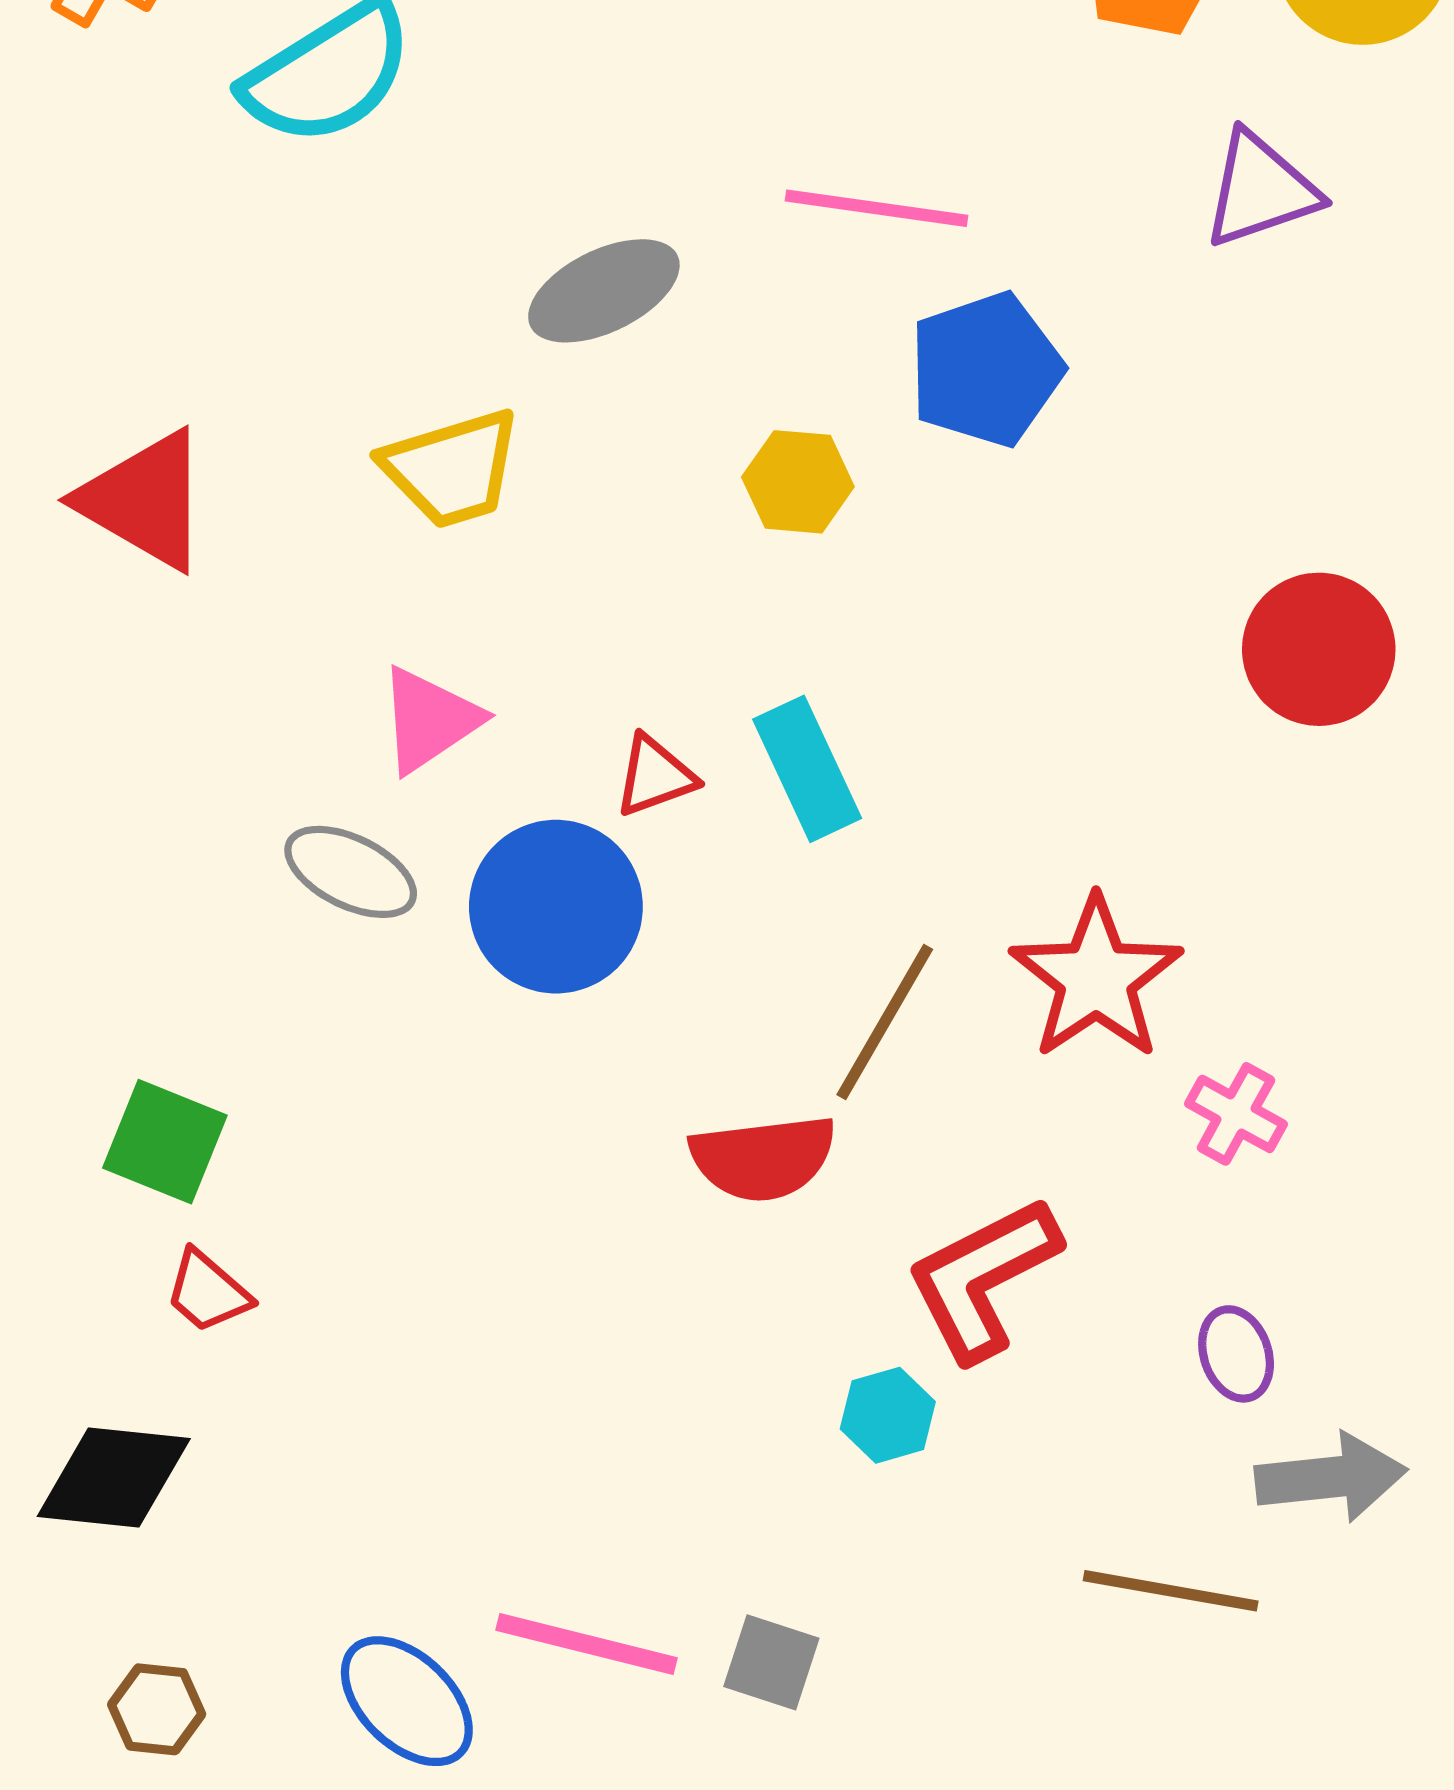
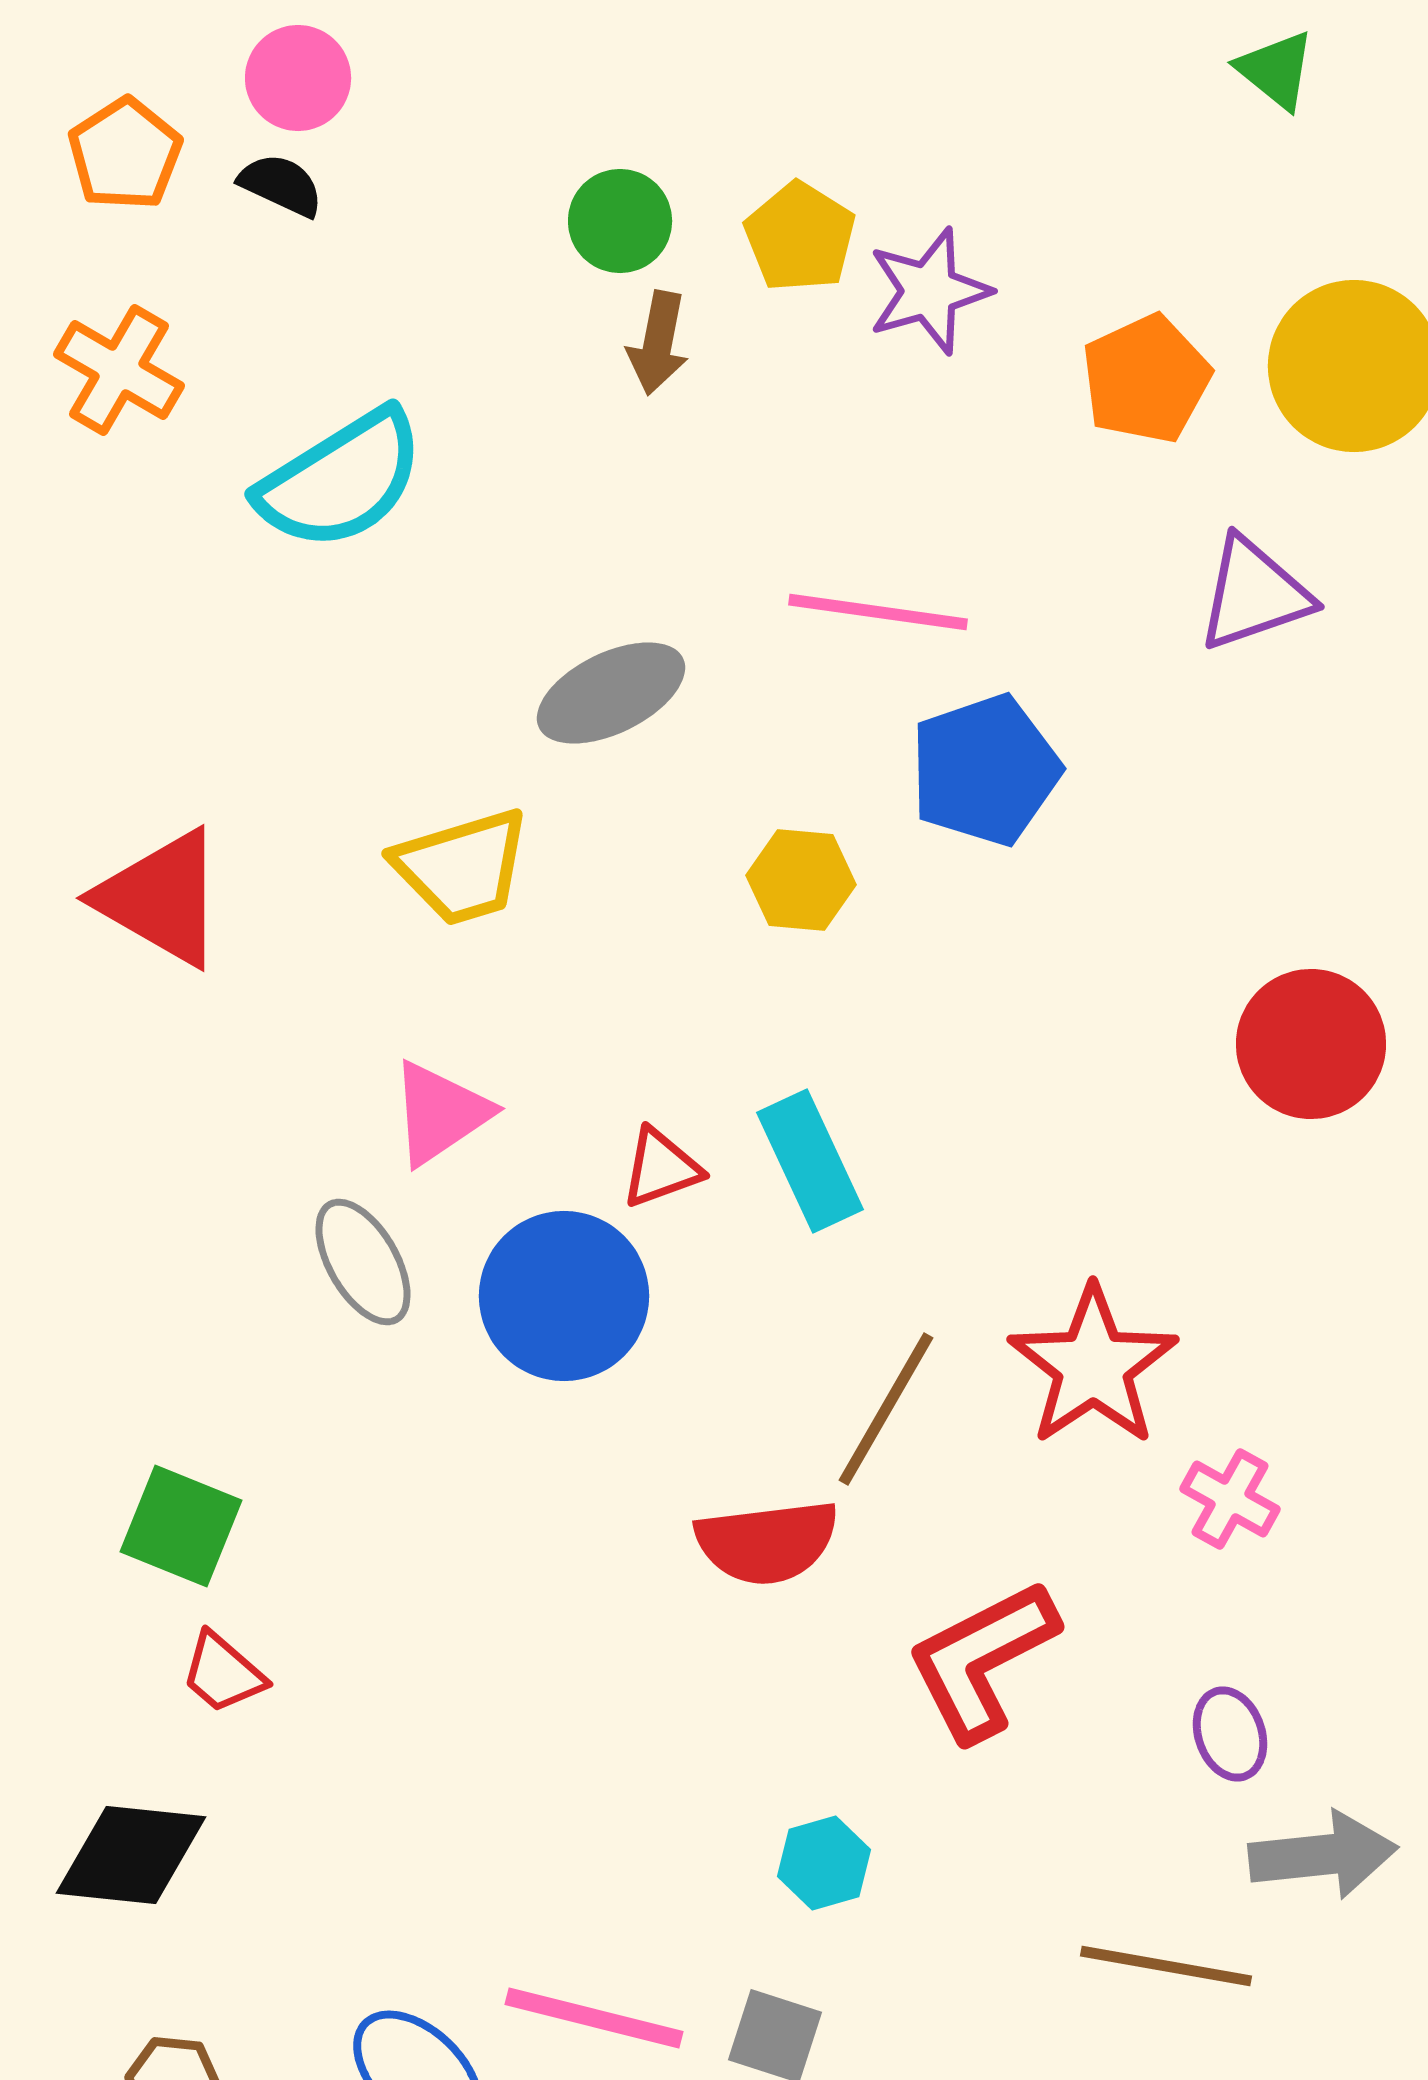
gray ellipse: (351, 872) -> (363, 1262), turned 34
cyan hexagon: (888, 1415) -> (824, 1863), moved

